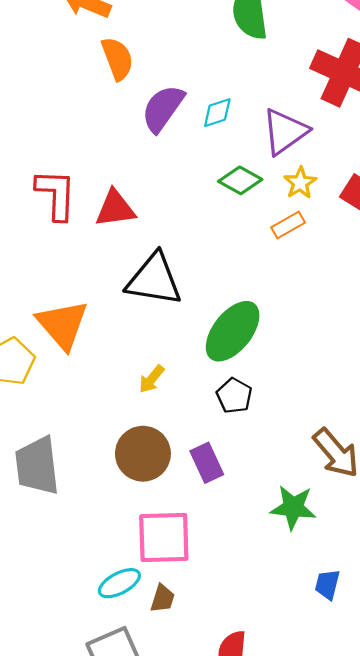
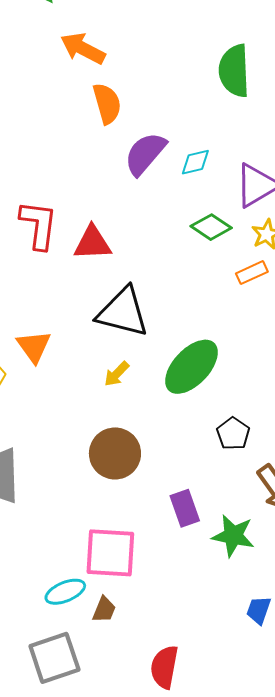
orange triangle: (62, 325) -> (34, 346), size x0.7
yellow arrow: (152, 379) -> (117, 374), moved
black pentagon: (234, 396) -> (233, 434), moved
brown circle: (143, 454) -> (115, 453), moved
purple rectangle: (207, 463) -> (185, 508), moved

